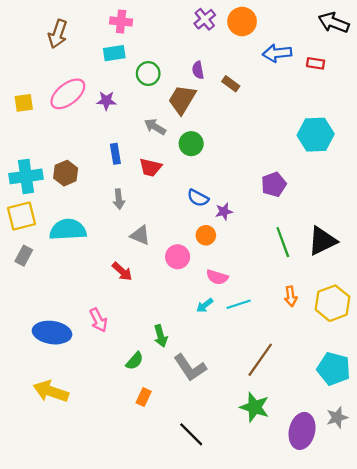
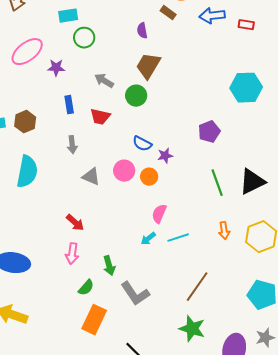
green circle: (148, 74) -> (84, 38), moved
brown rectangle: (231, 84) -> (168, 13), moved
brown trapezoid: (182, 100) -> (148, 66), moved
purple star: (106, 101) -> (56, 68), moved
cyan semicircle: (68, 230) -> (27, 172), turned 104
pink circle: (178, 257) -> (124, 171), moved
red arrow: (122, 271) -> (75, 223), moved
pink semicircle: (217, 277) -> (159, 214), turned 96
pink arrow: (98, 320) -> (72, 254), moved, turned 35
orange rectangle: (144, 397) -> (94, 320), size x1.8

